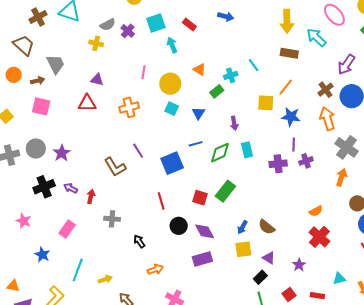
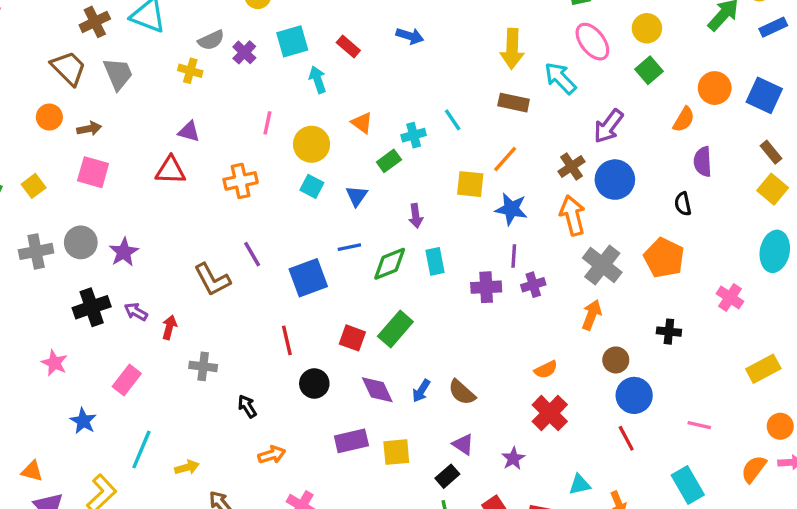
gray trapezoid: (56, 64) -> (118, 74), moved
purple diamond: (205, 231) -> (377, 390), moved
yellow square: (243, 249) -> (396, 452), moved

